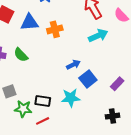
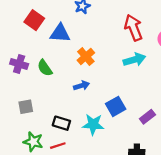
orange cross: (55, 29) -> (86, 57), moved, turned -35
blue arrow: (73, 65) -> (82, 86), moved
green star: (23, 109) -> (33, 142), moved

